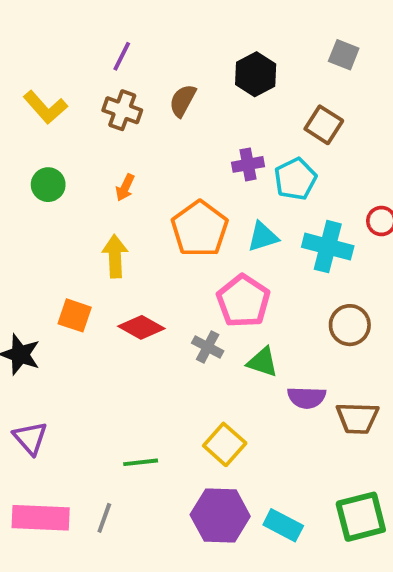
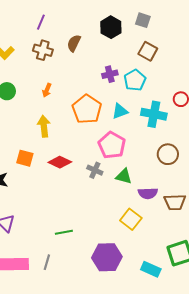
gray square: (344, 55) -> (143, 20), moved
yellow square: (225, 444) -> (131, 219), moved
cyan rectangle: (283, 525) -> (151, 269), moved

